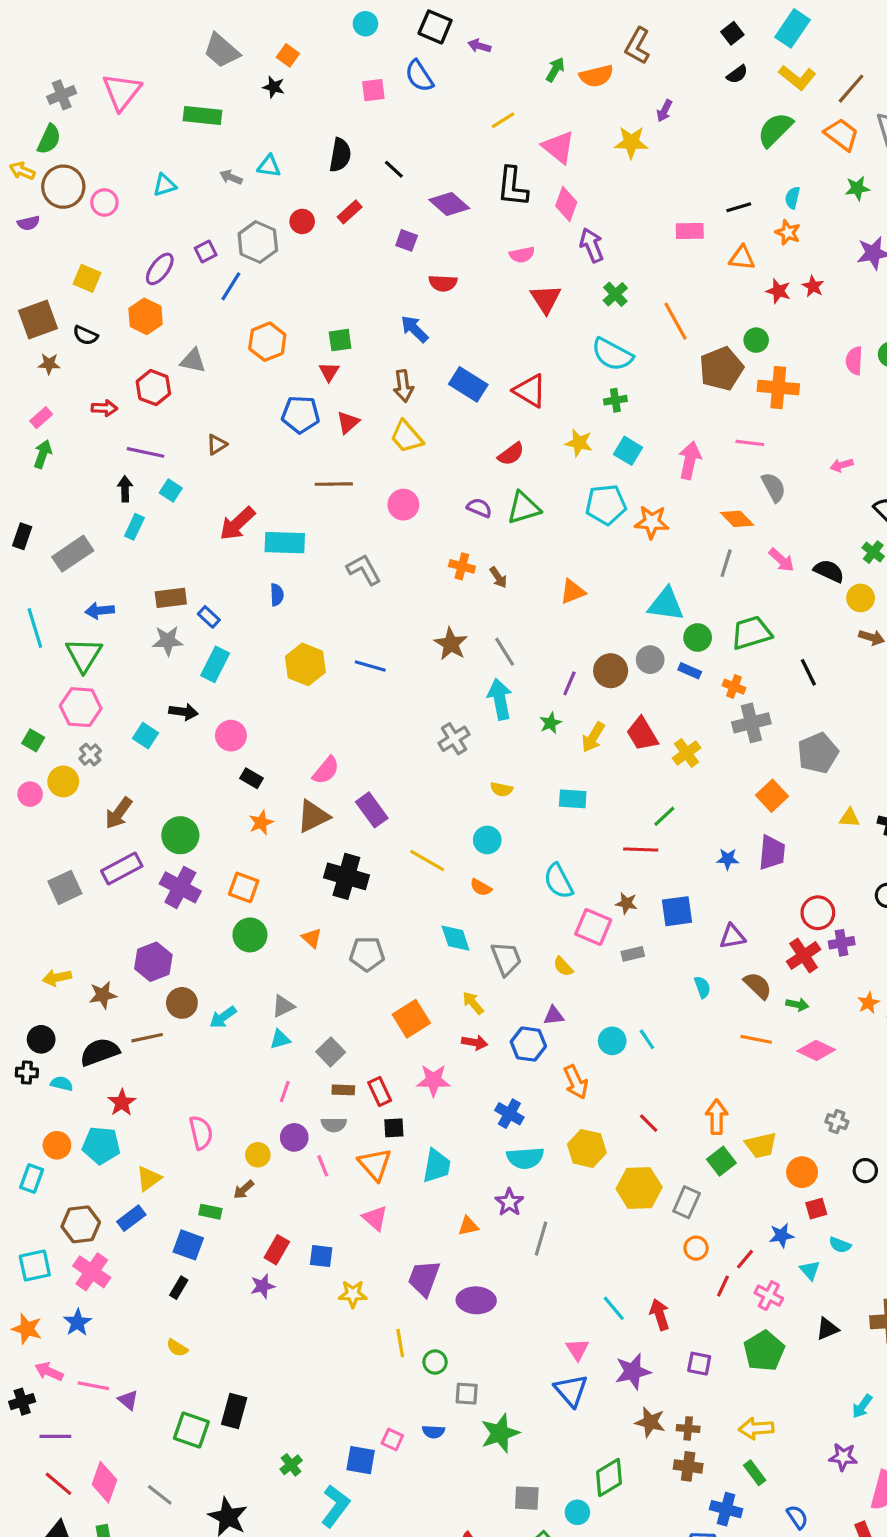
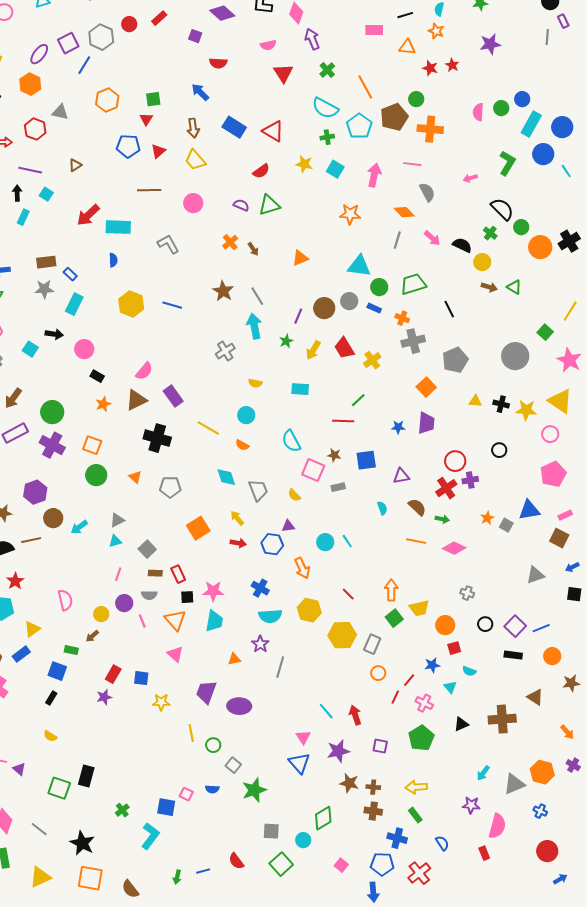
purple square: (206, 252) -> (68, 43), size x1.5
cyan pentagon: (606, 505) -> (359, 126), moved, turned -30
orange cross: (462, 566) -> (230, 242), turned 35
pink star: (433, 1080) -> (213, 591), moved
gray square: (467, 1394) -> (233, 765), turned 35

